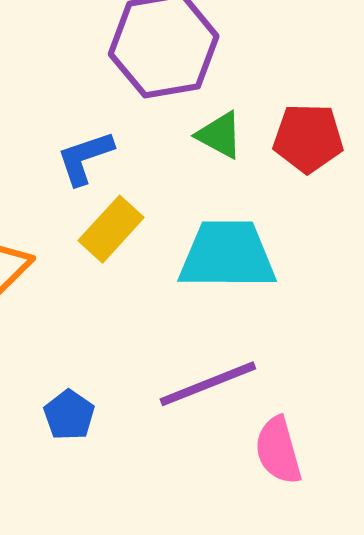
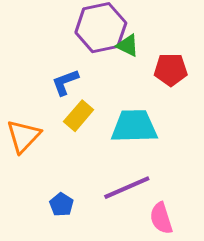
green triangle: (220, 135) -> (128, 45), moved

